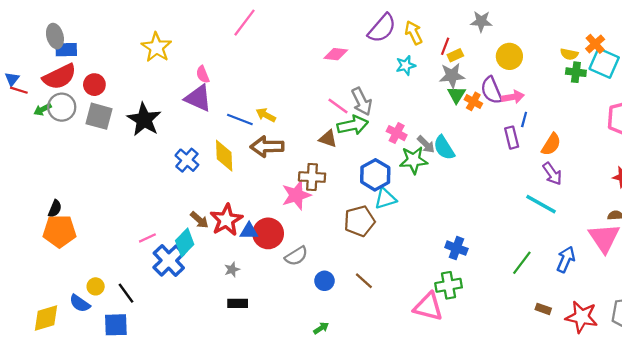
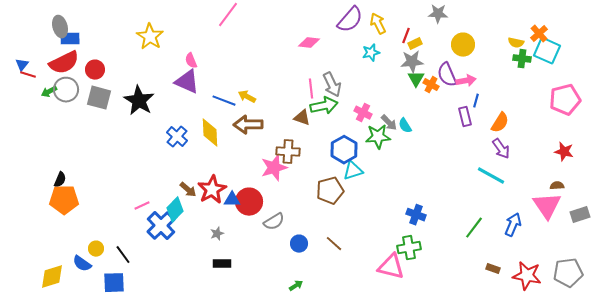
pink line: (338, 106) -> (311, 89), turned 48
cyan semicircle: (444, 148) -> (405, 126), size x0.7

